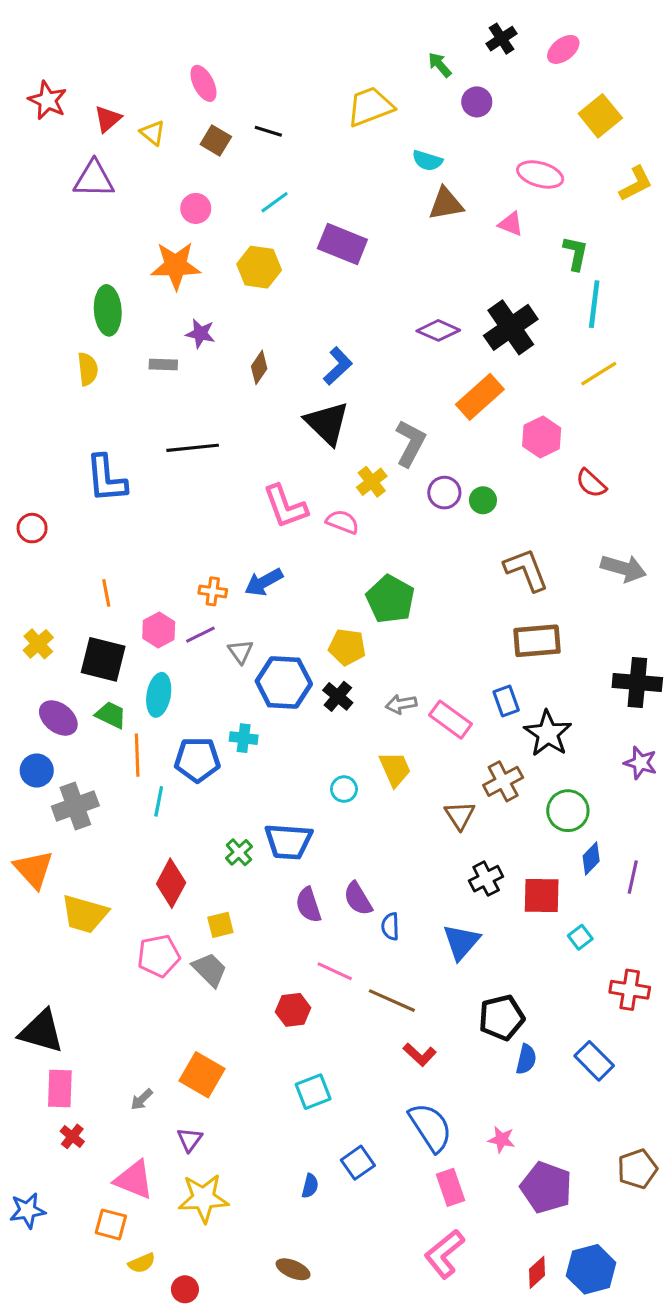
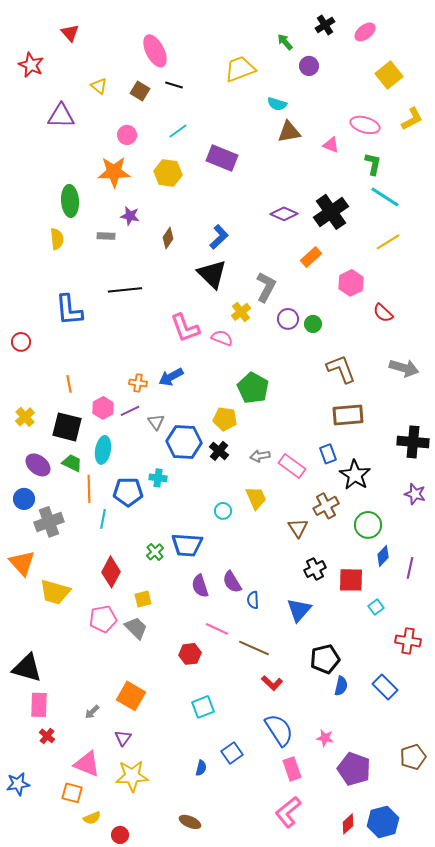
pink ellipse: (203, 83) -> (155, 51), moved, size x1.4
red triangle: (108, 119) -> (70, 33), moved, turned -30
pink ellipse: (540, 174) -> (365, 125), moved
cyan line: (594, 304) -> (385, 197), turned -64
orange rectangle: (480, 397) -> (311, 257), size x0.7

